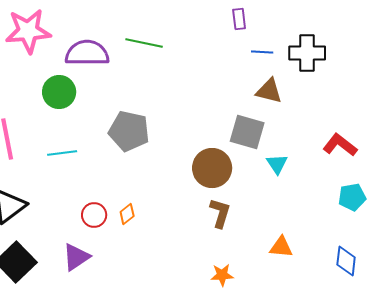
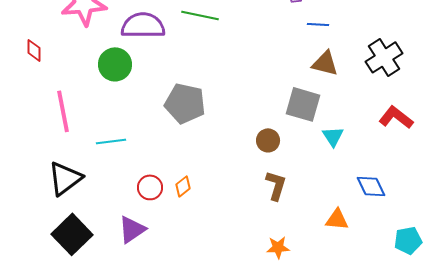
black cross: (307, 53) -> (384, 57), moved, turned -33
cyan line: (62, 153) -> (111, 141), moved
brown circle: (212, 168) -> (268, 140), size x0.6
cyan pentagon: (352, 197) -> (408, 240), moved
blue diamond: (346, 261) -> (371, 186), moved, turned -32

